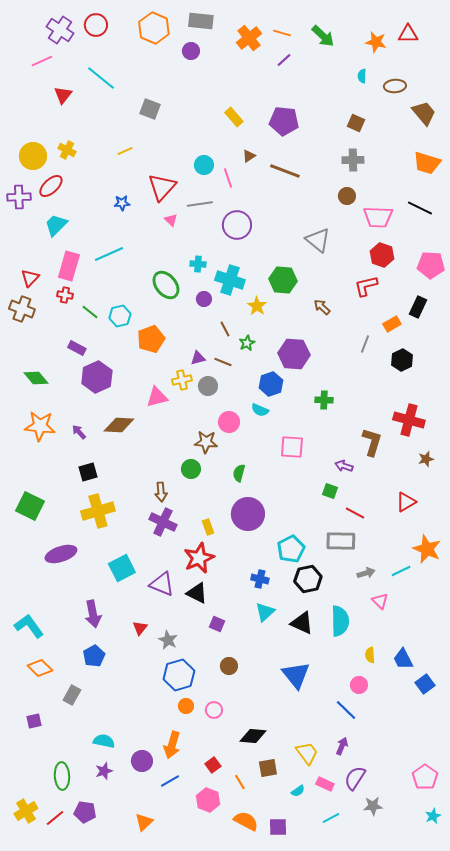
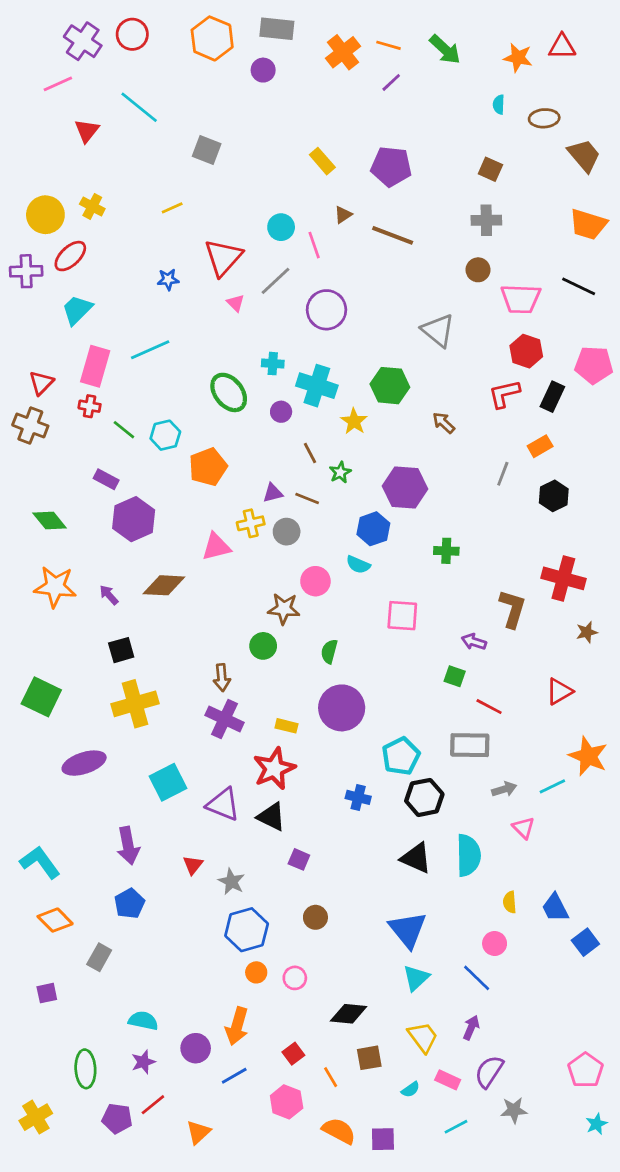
gray line: (200, 204) -> (276, 281), turned -35
black rectangle: (418, 307) -> (552, 397), moved
yellow rectangle: (208, 527) -> (287, 726), turned -56
cyan triangle: (265, 612) -> (416, 978), moved
red line: (55, 818) -> (153, 1105), moved

